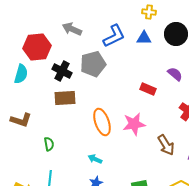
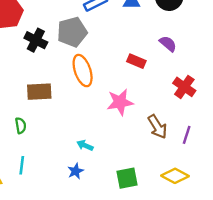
brown rectangle: (65, 98) -> (39, 92), moved
orange ellipse: (102, 122) -> (83, 71), moved
cyan arrow: (95, 159) -> (85, 145), moved

